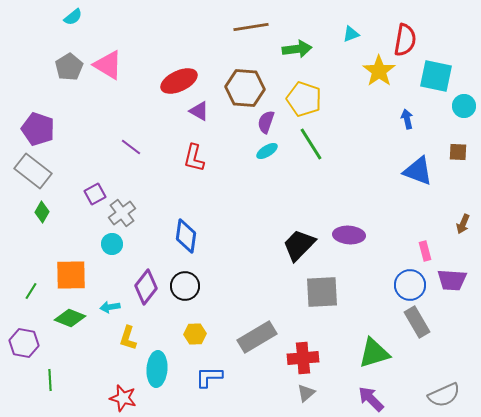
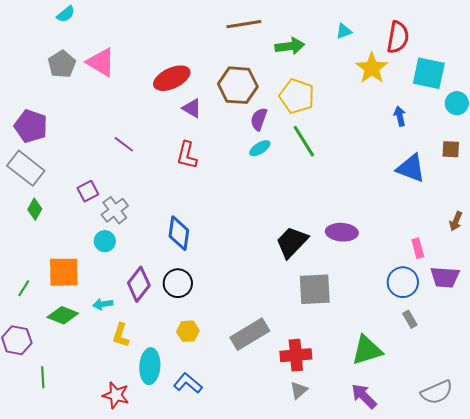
gray rectangle: (417, 322) -> (410, 319), size x0.6
blue L-shape: (209, 377) -> (188, 383), moved, turned 40

